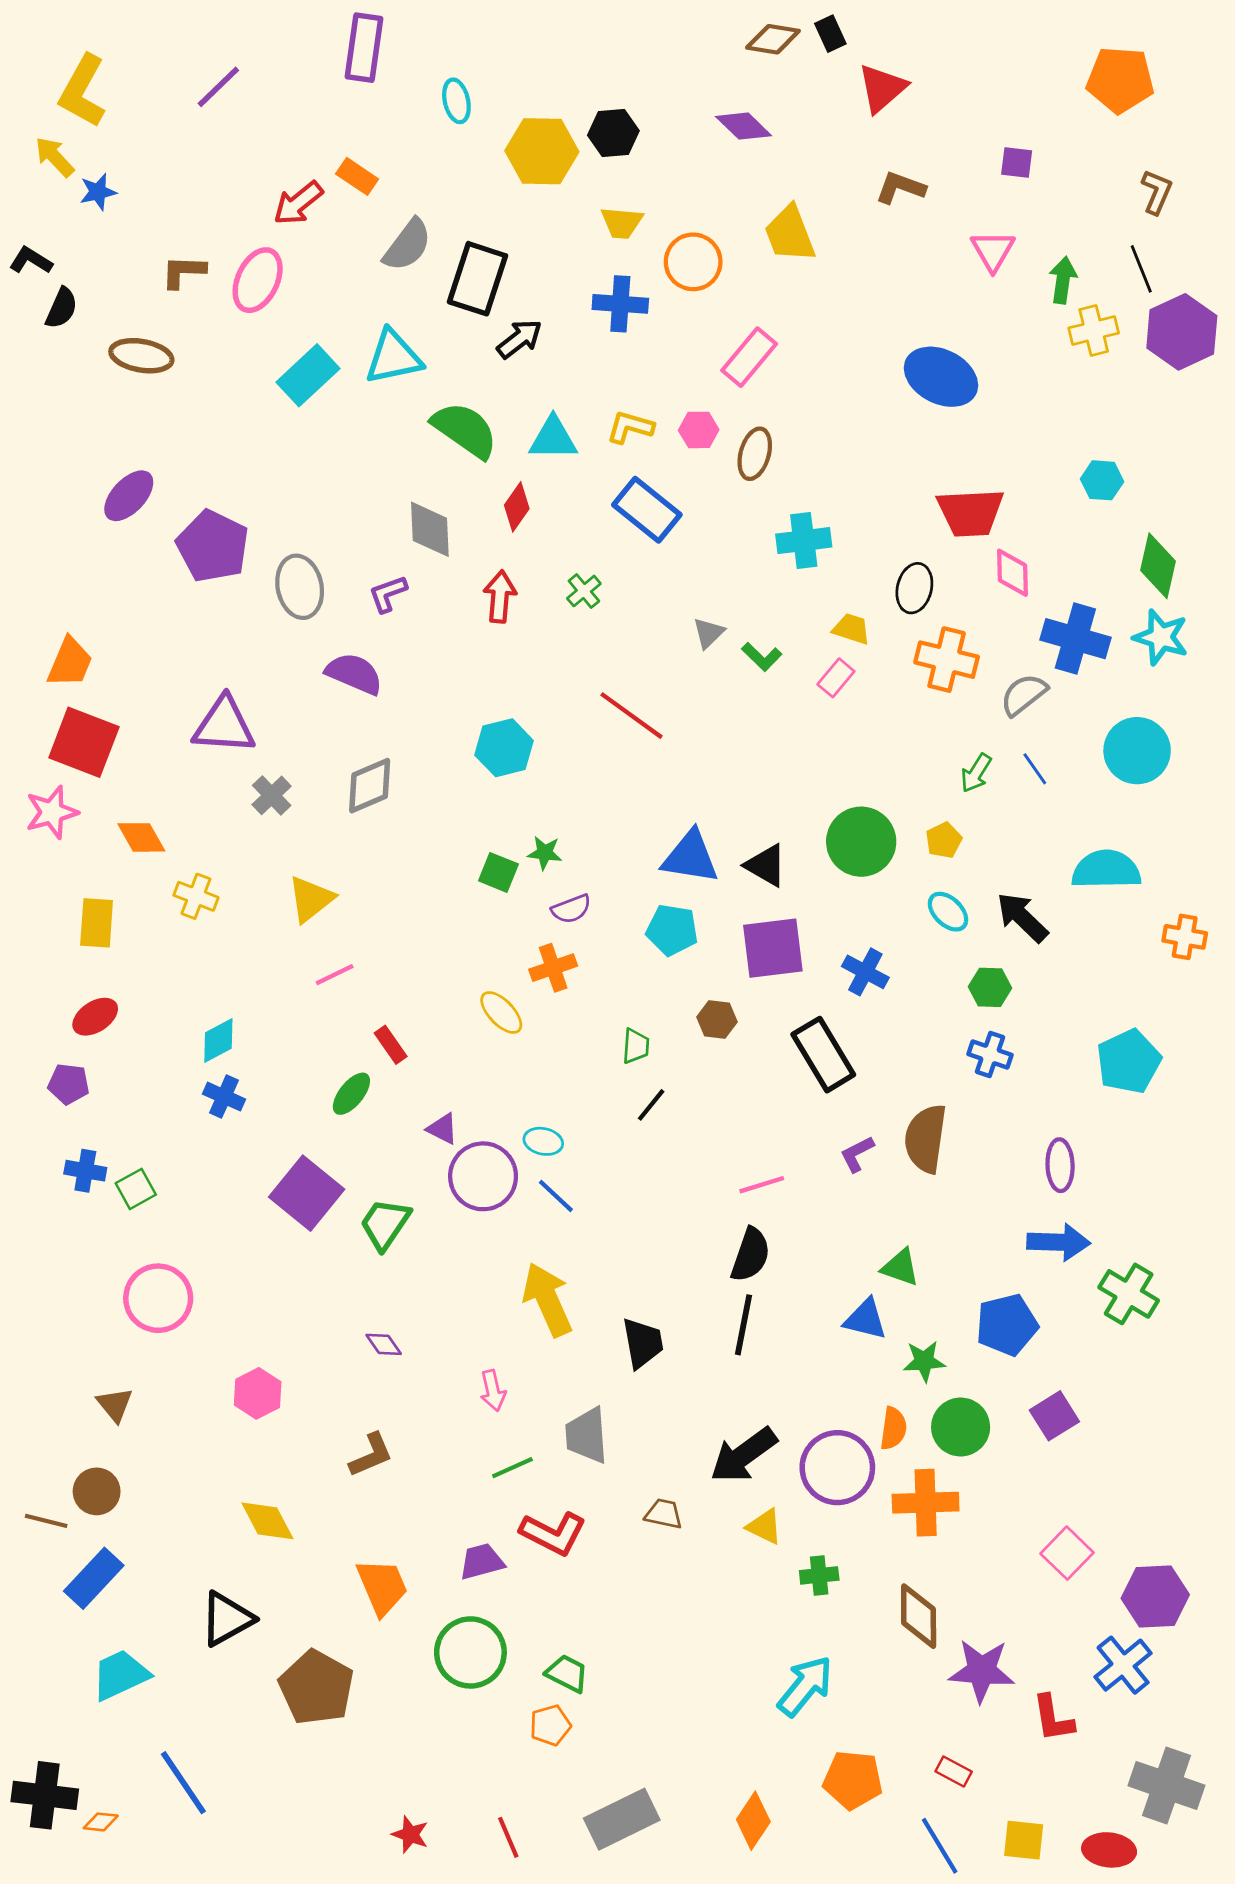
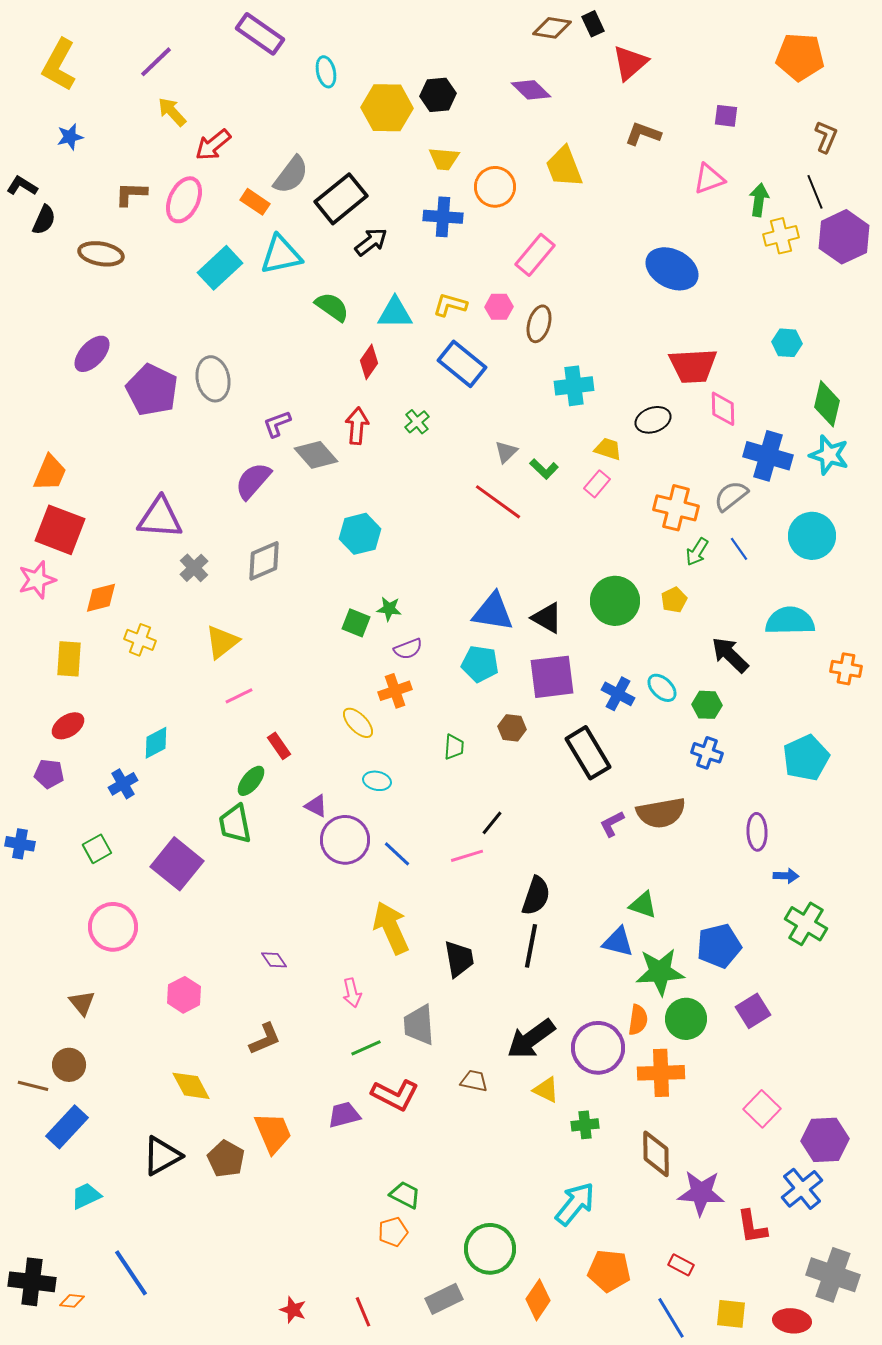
purple rectangle: (364, 48) -> (260, 34), turned -63
yellow arrow: (55, 157) -> (172, 112), moved
orange rectangle: (357, 176) -> (255, 202), moved
pink triangle: (993, 251) -> (709, 179), turned 40
black rectangle: (477, 279) -> (341, 199), turned 33
green semicircle: (465, 430) -> (332, 307), size x0.7
gray diamond: (430, 529) -> (316, 455), moved, turned -39
gray ellipse: (300, 587) -> (213, 379), moved
black ellipse: (914, 588) -> (653, 420), turned 56
orange cross: (947, 660) -> (676, 508), moved
purple semicircle: (354, 674) -> (253, 481), turned -72
red line: (632, 716) -> (498, 502), moved
orange diamond: (141, 837) -> (101, 598), turned -75
cyan ellipse: (948, 912) -> (662, 688), moved
blue cross: (224, 1097) -> (123, 784), moved, turned 36
black line: (651, 1105) -> (492, 823), moved
brown semicircle: (926, 1139) -> (661, 813), turned -108
cyan ellipse: (543, 1141) -> (377, 781), moved
blue cross: (85, 1171) -> (20, 844), moved
pink line: (762, 1185) -> (467, 856), moved
purple square: (307, 1193) -> (177, 864), moved
green trapezoid: (385, 1224) -> (235, 824), moved, turned -45
blue arrow: (1059, 1242) -> (786, 876), moved, size x0.6
green star: (924, 1361) -> (660, 972), size x1.6
green circle: (470, 1652) -> (490, 1249), moved
cyan trapezoid: (120, 1675) -> (86, 1196), size x0.7
brown pentagon: (316, 1687) -> (226, 1159), moved, size x0.7
gray rectangle: (622, 1819) -> (444, 1299), size x0.7

